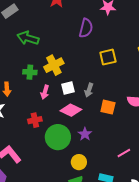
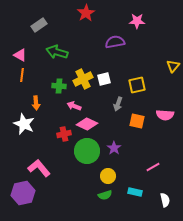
purple semicircle: (86, 28) -> (115, 42), turned -114
yellow square: (108, 57) -> (137, 85), moved
white square: (68, 88) -> (104, 79), moved
pink arrow: (45, 92) -> (74, 106), turned 96
pink diamond: (71, 110) -> (87, 124), moved

